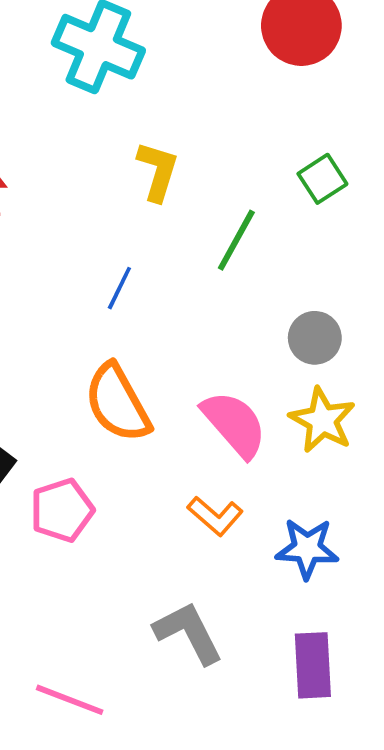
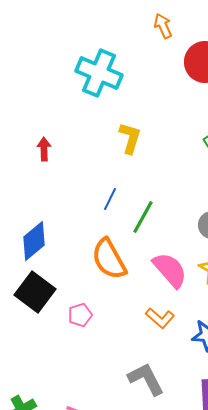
green line: (236, 240) -> (143, 217), moved
pink pentagon: (62, 510) -> (80, 315), size x0.7

